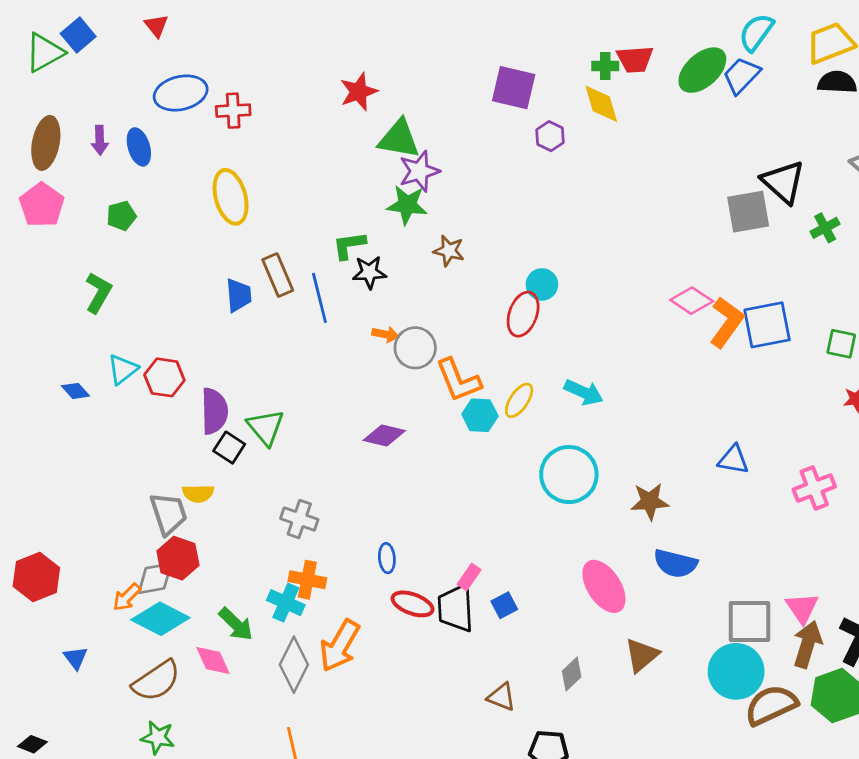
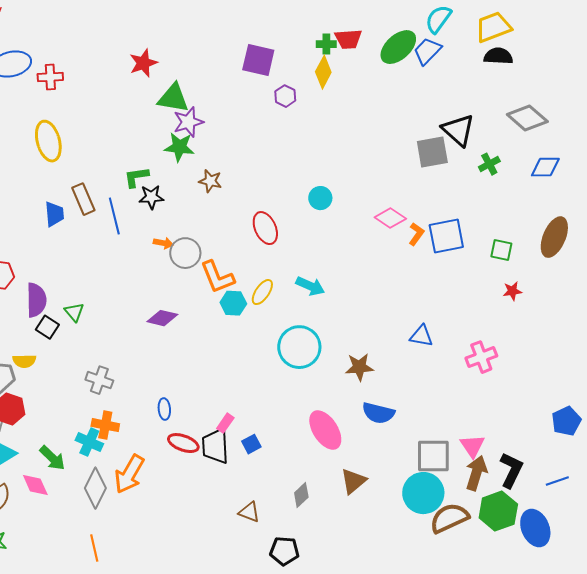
yellow diamond: (601, 104) -> (323, 72), turned 44
cyan circle: (542, 284) -> (320, 198), moved
red ellipse: (523, 314) -> (265, 228), turned -44
orange L-shape: (727, 322) -> (416, 234), size x0.6
green triangle: (266, 427) -> (74, 312), size x0.7

